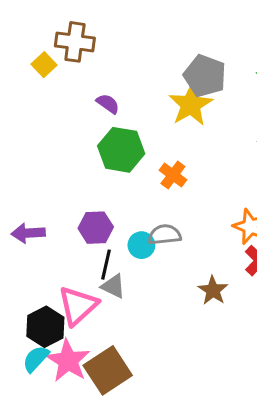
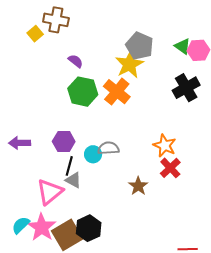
orange cross: (173, 175) -> (117, 92), moved, size x1.5
black hexagon: (45, 327) -> (89, 228), moved

